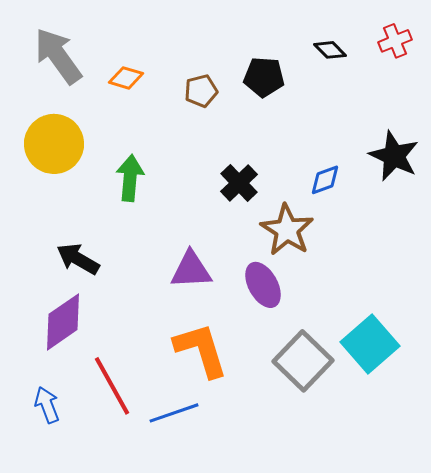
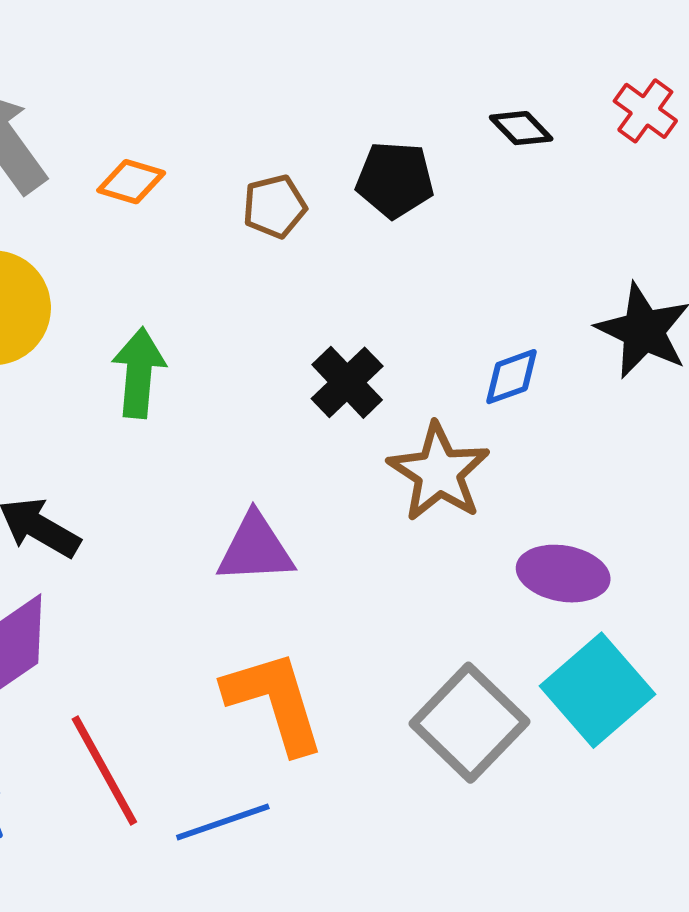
red cross: (395, 41) -> (645, 111), turned -32
purple ellipse: (263, 285) -> (563, 574), moved, turned -51

